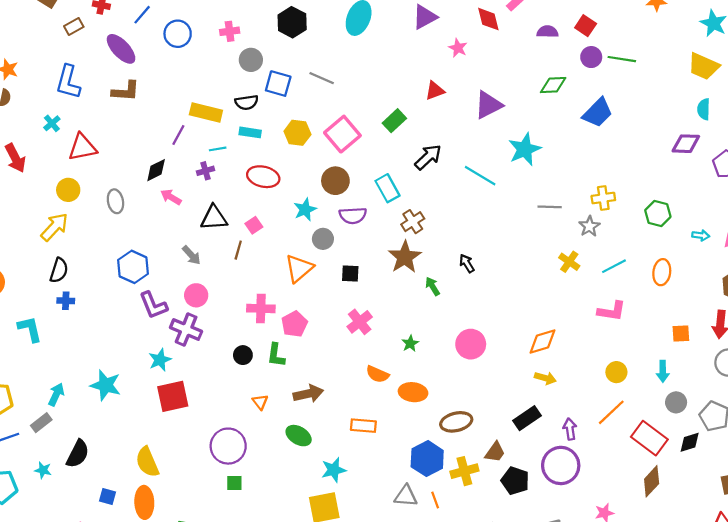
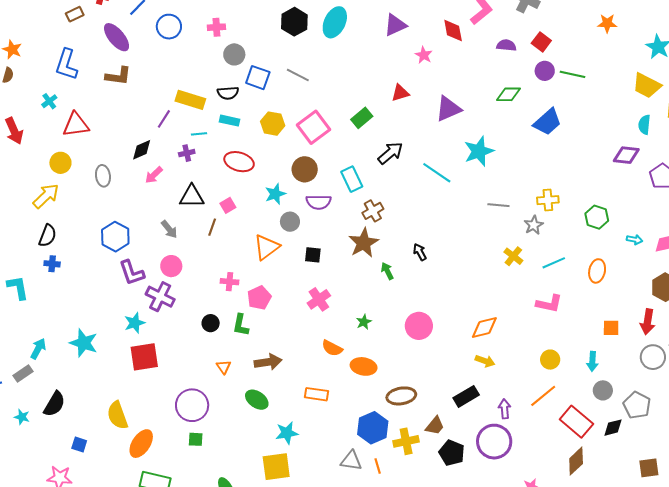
black hexagon: (292, 22) -> (294, 22), moved
pink arrow: (171, 197) -> (154, 175), turned -78
pink cross: (261, 308) -> (230, 282), size x0.7
orange ellipse: (144, 502) -> (141, 444), moved, turned 32

